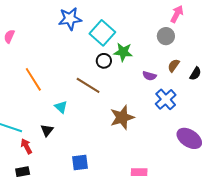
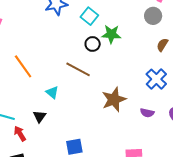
cyan square: (102, 33) -> (89, 16), size x0.7
purple semicircle: (149, 76) -> (147, 113), moved

